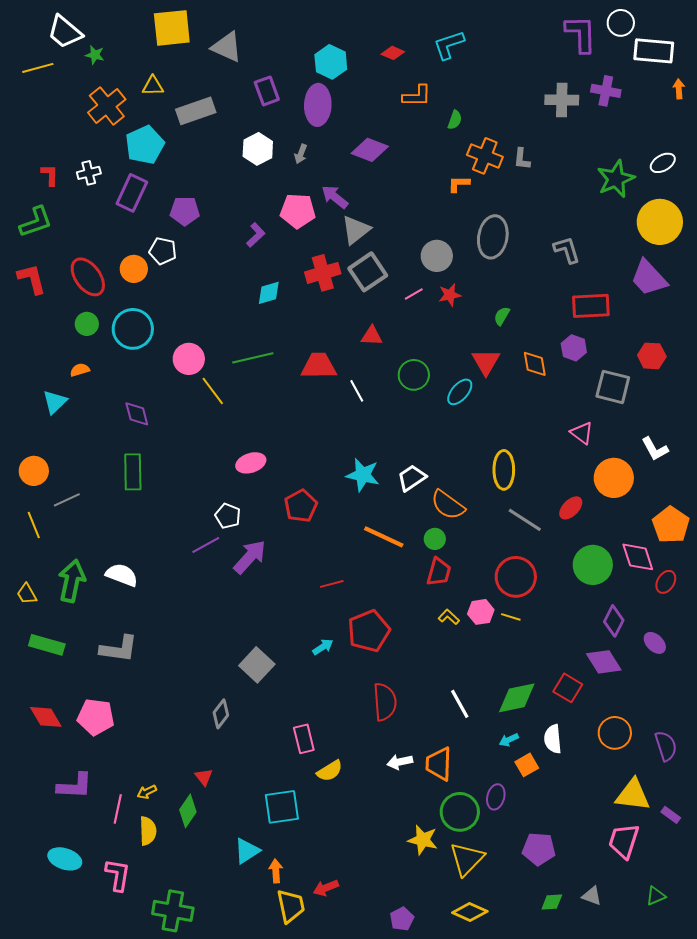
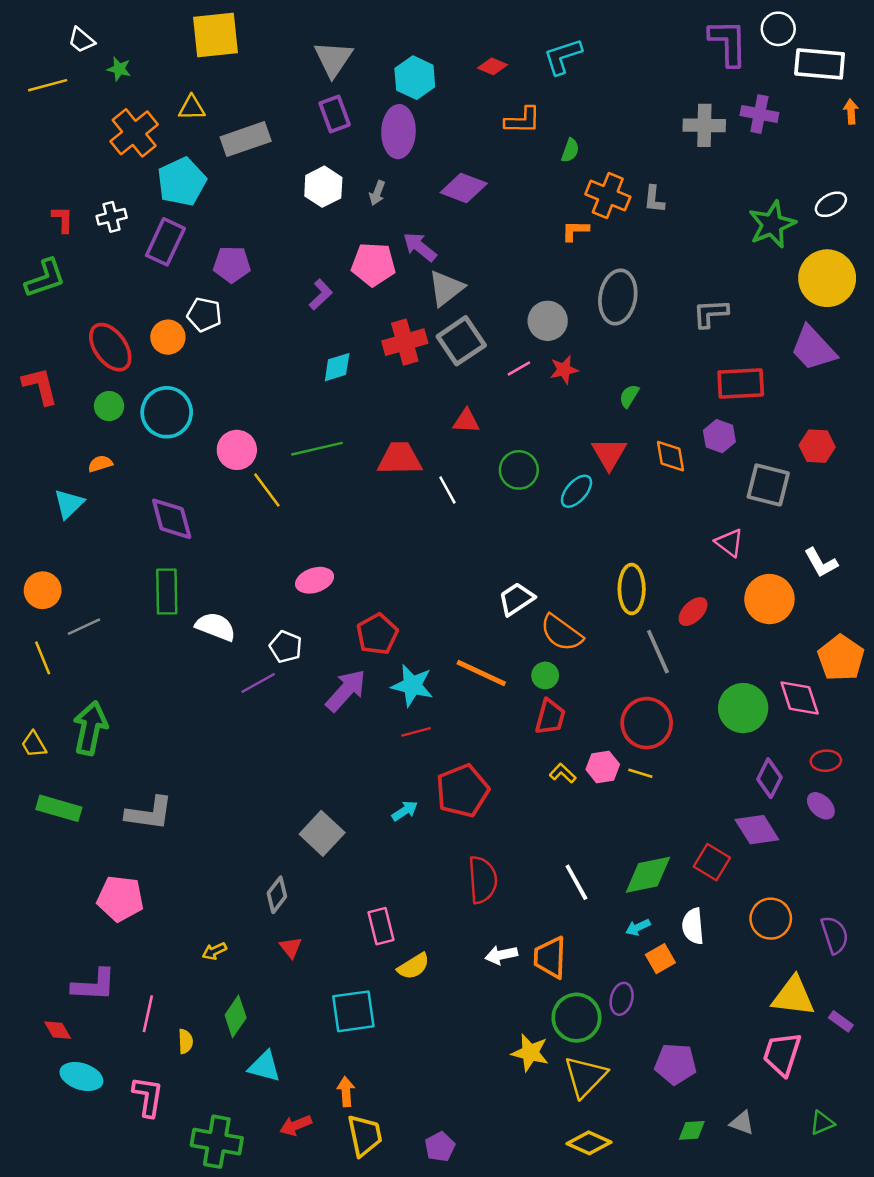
white trapezoid: (65, 32) -> (81, 40), size x0.6
gray triangle: (227, 47) -> (333, 59), moved, turned 40
gray L-shape: (567, 250) -> (711, 313), turned -76
red L-shape: (32, 279) -> (40, 386), moved
purple diamond: (137, 414) -> (172, 519), size x1.4
cyan star: (363, 475) -> (412, 685), moved
red ellipse: (571, 508) -> (693, 612), moved
gray line: (525, 520) -> (658, 652), turned 33
purple arrow: (250, 557) -> (346, 691), moved
white semicircle: (122, 575) -> (216, 627), moved
red ellipse: (666, 582) -> (826, 761), moved, turned 55
red diamond: (46, 717) -> (58, 1030), moved, size x0.7
red triangle: (204, 777) -> (291, 947), moved
yellow arrow: (147, 792) -> (214, 951), moved
yellow semicircle: (148, 831) -> (185, 1041), size x0.7
cyan triangle: (247, 851) -> (264, 1066), moved, turned 48
red arrow: (326, 888) -> (296, 1125), moved
purple pentagon: (402, 919) -> (440, 1147), moved

